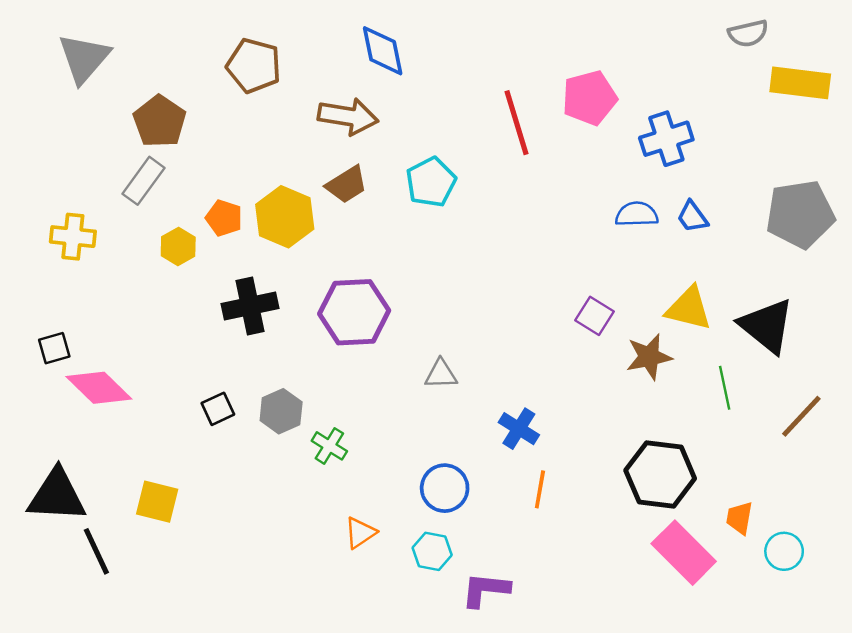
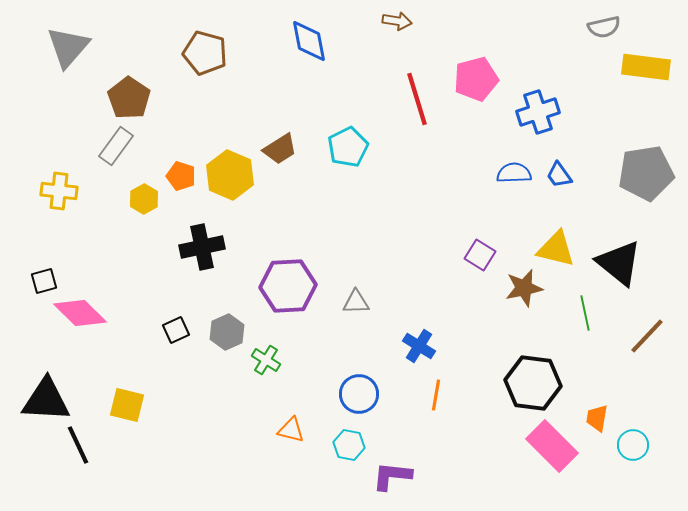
brown arrow: (348, 116) -> (397, 21), moved, size x0.6
purple hexagon: (354, 312) -> (288, 286), moved
orange triangle: (360, 533) -> (291, 430), turned 48

